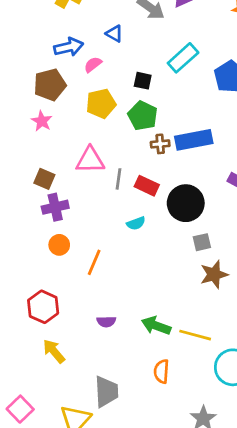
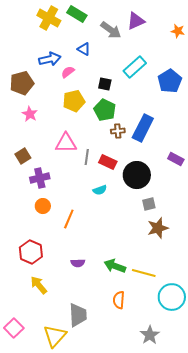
brown pentagon: (50, 85) -> (22, 83), moved
blue rectangle: (194, 140) -> (143, 128), turned -52
brown square: (44, 179) -> (23, 156), moved, turned 35

